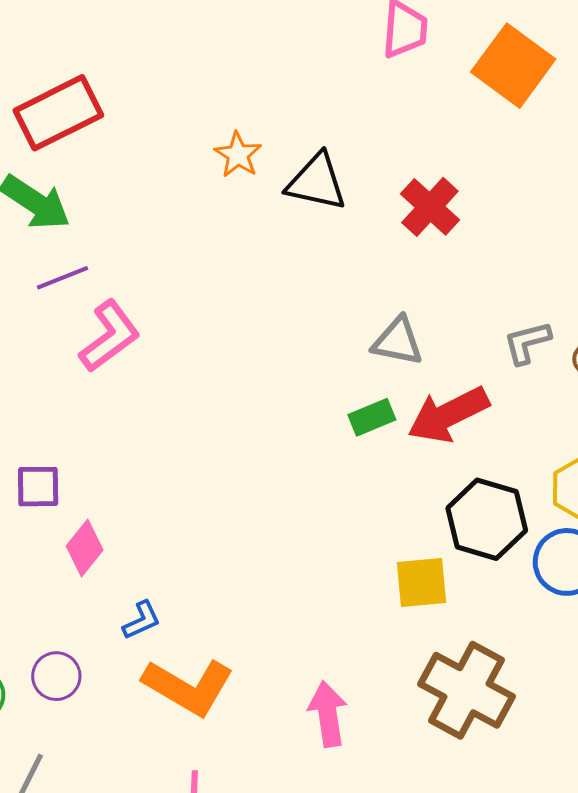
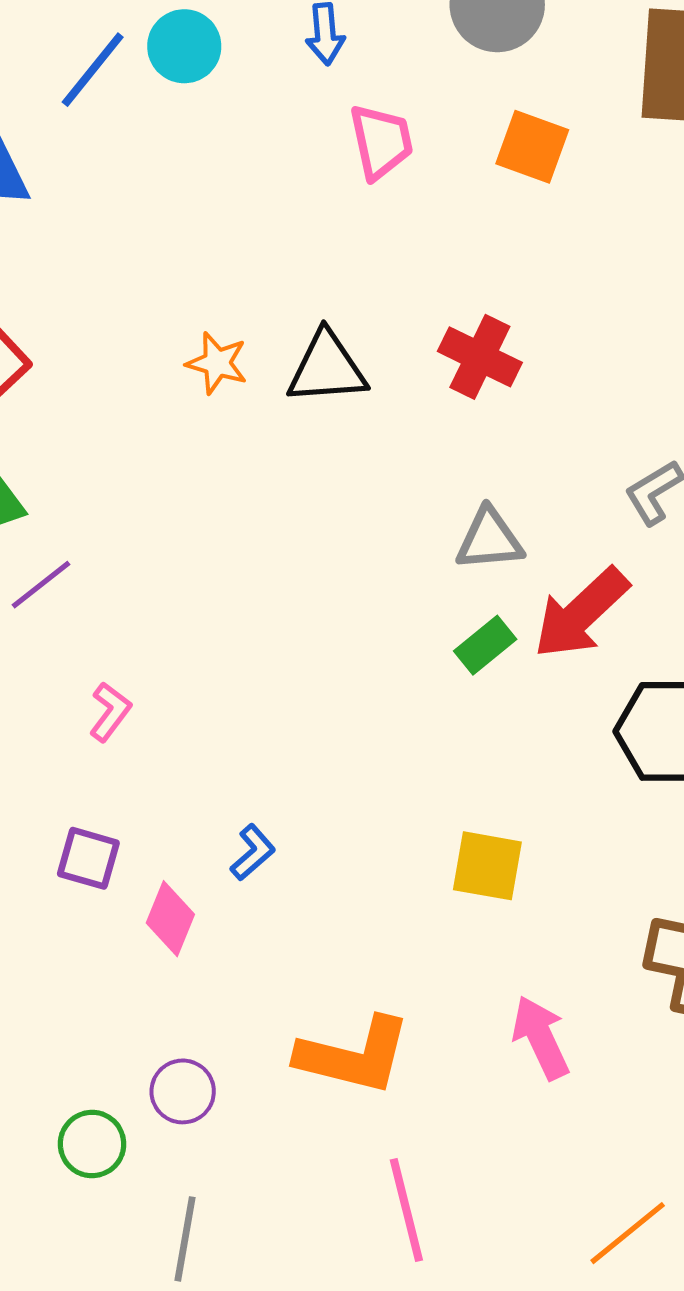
orange square: (513, 66) -> (532, 147), size x0.7
pink L-shape: (110, 336) -> (110, 712), moved, size x0.6
purple square: (38, 487) -> (88, 858), turned 33
yellow square: (422, 582) -> (487, 866), moved, turned 32
blue L-shape: (142, 620) -> (253, 852), moved

